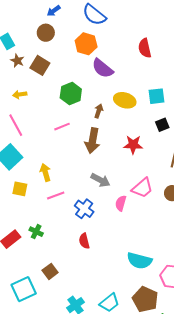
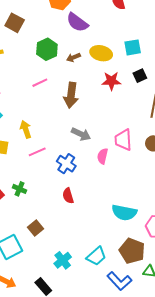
brown arrow: (99, 111) -> (73, 57), moved, turned -128
red star: (133, 145) -> (111, 81), moved
pink trapezoid: (142, 188) -> (123, 140), turned 130

